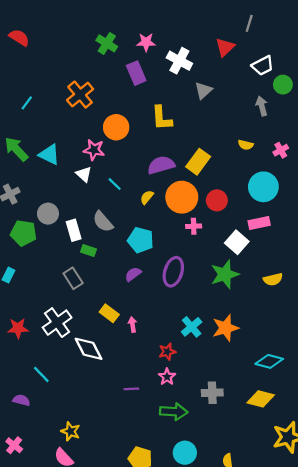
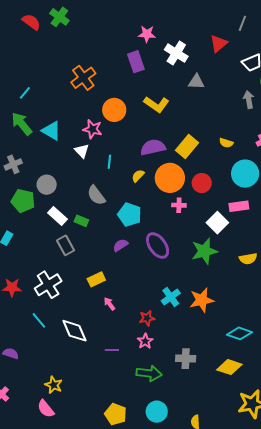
green cross: (107, 43) -> (59, 17), moved
gray triangle: (203, 90) -> (196, 82), turned 42
cyan line: (27, 103) -> (25, 93), moved
yellow L-shape: (162, 118) -> (156, 104), turned -55
yellow semicircle: (246, 145) -> (226, 143), moved
cyan line: (115, 184) -> (109, 162), turned 48
white rectangle: (74, 230) -> (57, 216), moved, turned -36
purple ellipse: (173, 272) -> (158, 246), turned -56
yellow rectangle: (109, 313) -> (96, 279), turned -66
pink arrow: (132, 324) -> (109, 304), moved, turned -32
white diamond: (89, 349) -> (75, 331), moved
cyan line: (41, 374) -> (39, 320), moved

